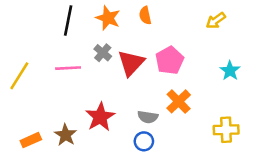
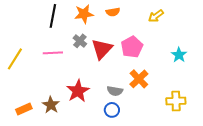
orange semicircle: (145, 15) -> (113, 12), turned -88
orange star: (108, 18) -> (84, 14), turned -30
yellow arrow: (216, 21) -> (156, 16), moved

